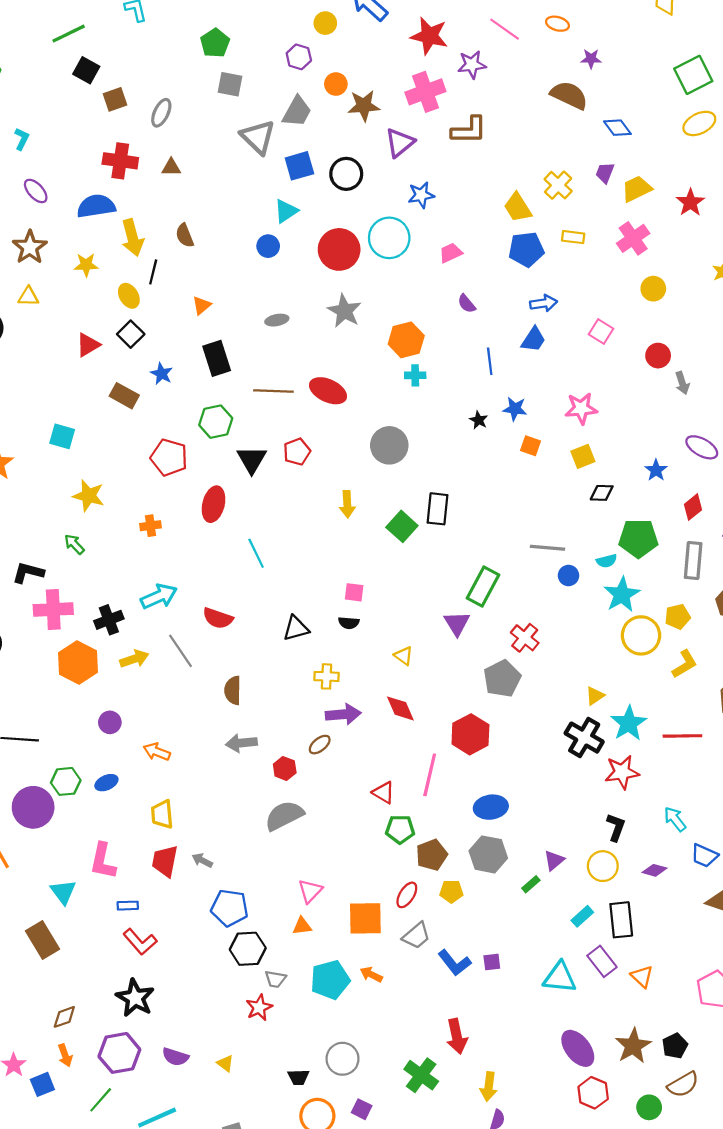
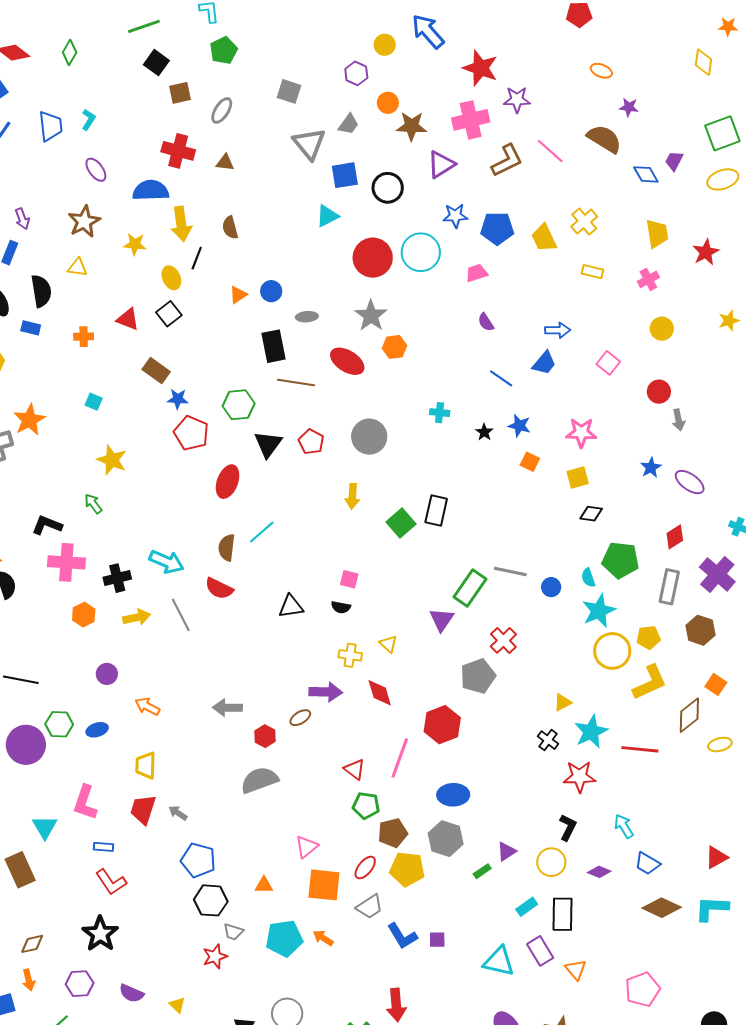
pink line: (505, 29) -> (550, 151), moved
green pentagon: (215, 43) -> (224, 50), moved
gray trapezoid: (297, 112) -> (349, 124), size x0.7
brown L-shape: (469, 130) -> (507, 160), turned -33
purple trapezoid: (605, 173) -> (674, 161), moved
yellow trapezoid: (637, 189) -> (657, 234), turned 100
pink cross: (633, 238) -> (648, 279), size x0.7
blue circle: (268, 246) -> (271, 291), moved
blue pentagon: (526, 249) -> (497, 228), moved
orange hexagon: (406, 340) -> (394, 347), moved, size x0.7
red triangle: (88, 345) -> (128, 319), turned 45
black rectangle: (217, 358) -> (273, 346), moved
blue line: (490, 361) -> (501, 378), turned -55
blue star: (162, 374) -> (178, 399), moved, turned -30
cyan cross: (415, 375) -> (440, 413), moved
red ellipse: (328, 391) -> (347, 361), moved
cyan square: (62, 436) -> (94, 402), size x0.7
gray circle: (389, 445) -> (369, 437), moved
red pentagon: (297, 452) -> (311, 442), turned -30
blue star: (656, 470) -> (651, 467), moved
orange cross: (150, 526) -> (84, 337), moved
gray line: (547, 548) -> (510, 572), moved
cyan line: (256, 553) -> (262, 532), turned 68
cyan semicircle: (607, 561) -> (588, 578), turned 78
cyan arrow: (159, 596) -> (166, 562), turned 40
orange hexagon: (78, 663) -> (84, 615), size x0.6
yellow L-shape: (685, 664) -> (650, 683), size x1.4
yellow cross: (327, 676) -> (350, 655), moved
brown semicircle: (233, 690) -> (227, 548), moved
black cross: (584, 738) -> (548, 740), size x0.6
pink triangle: (310, 891) -> (306, 847), moved
yellow pentagon: (451, 891) -> (407, 869), size x1.6
purple hexagon: (119, 1053) -> (80, 984), size x0.7

